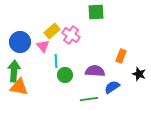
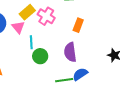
orange rectangle: (121, 56) -> (78, 25), moved
purple semicircle: (95, 71) -> (70, 52), turned -102
blue semicircle: (112, 87) -> (80, 74), moved

